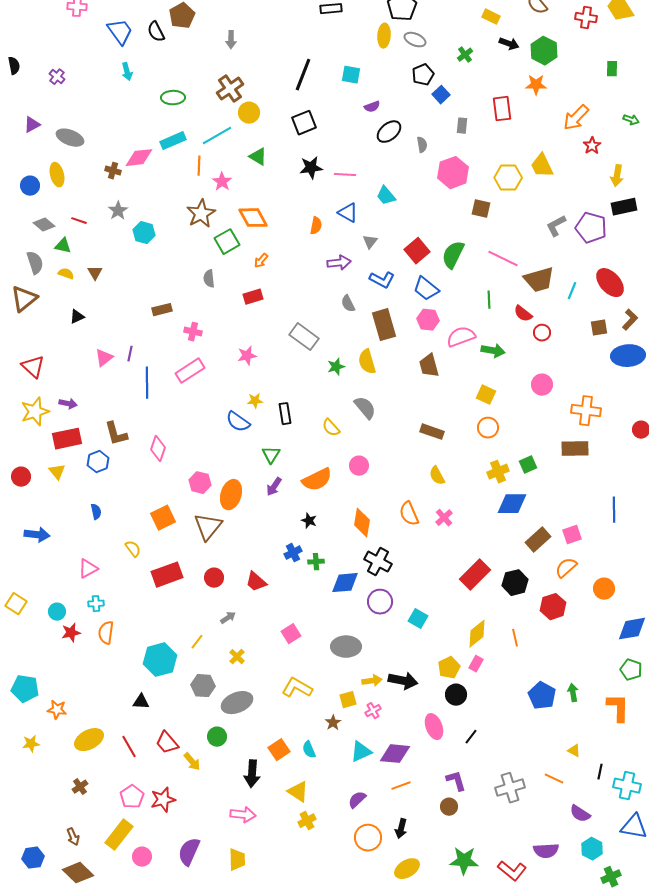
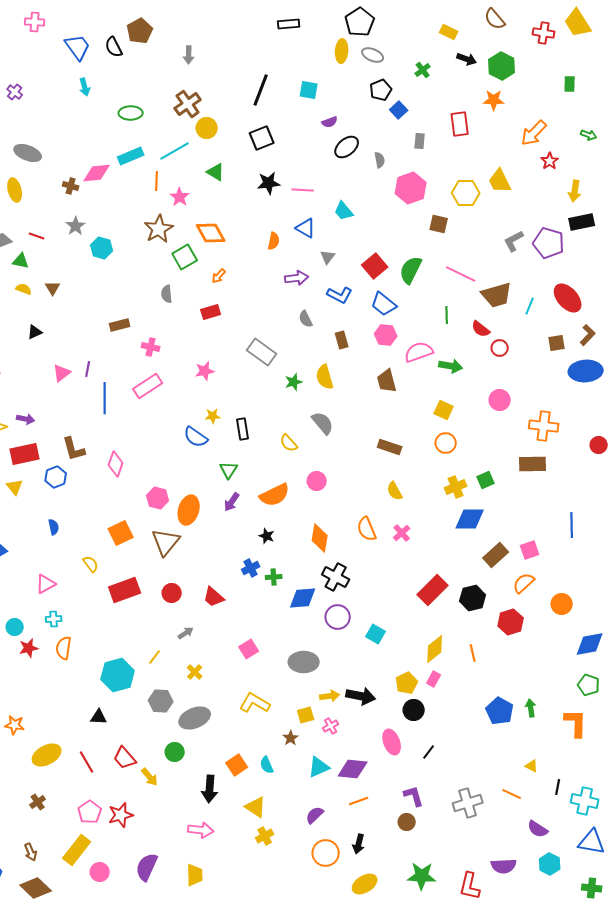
brown rectangle: (384, 325) -> (342, 340), size x0.6
red L-shape: (512, 871) -> (470, 886), turned 64
green cross: (611, 877) -> (592, 888), moved, turned 30

